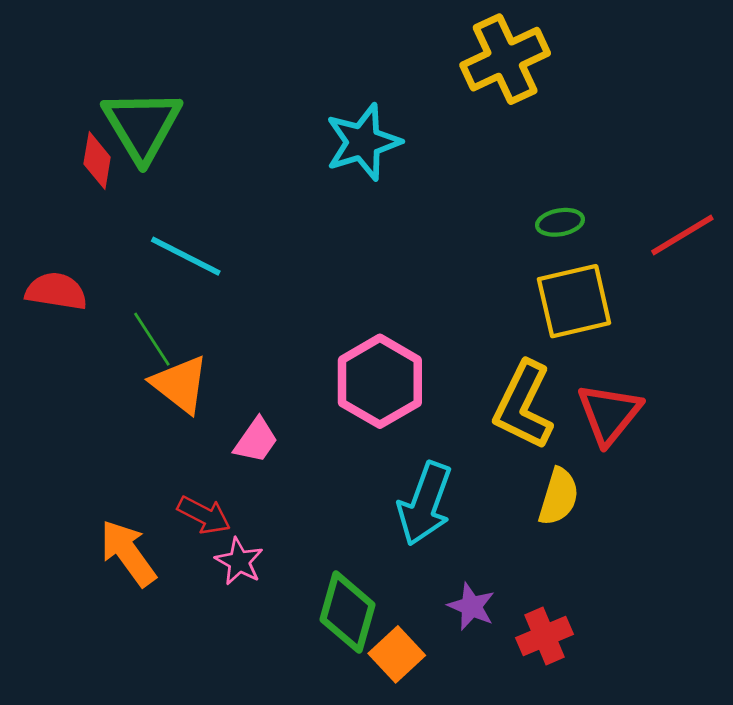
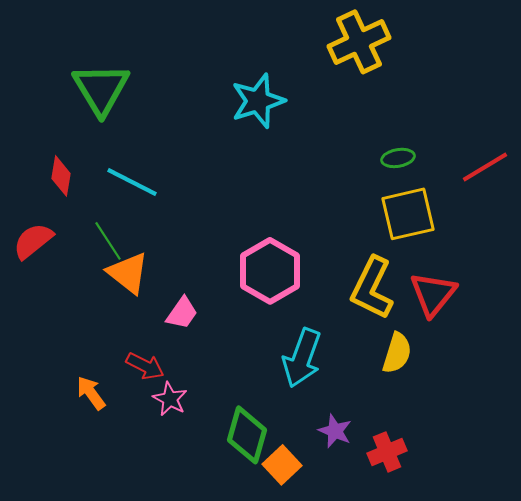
red diamond: (97, 160) -> (61, 176), moved
red semicircle: (56, 291) -> (33, 241), moved, turned -48
orange arrow: (128, 553) -> (91, 393), size x0.7

